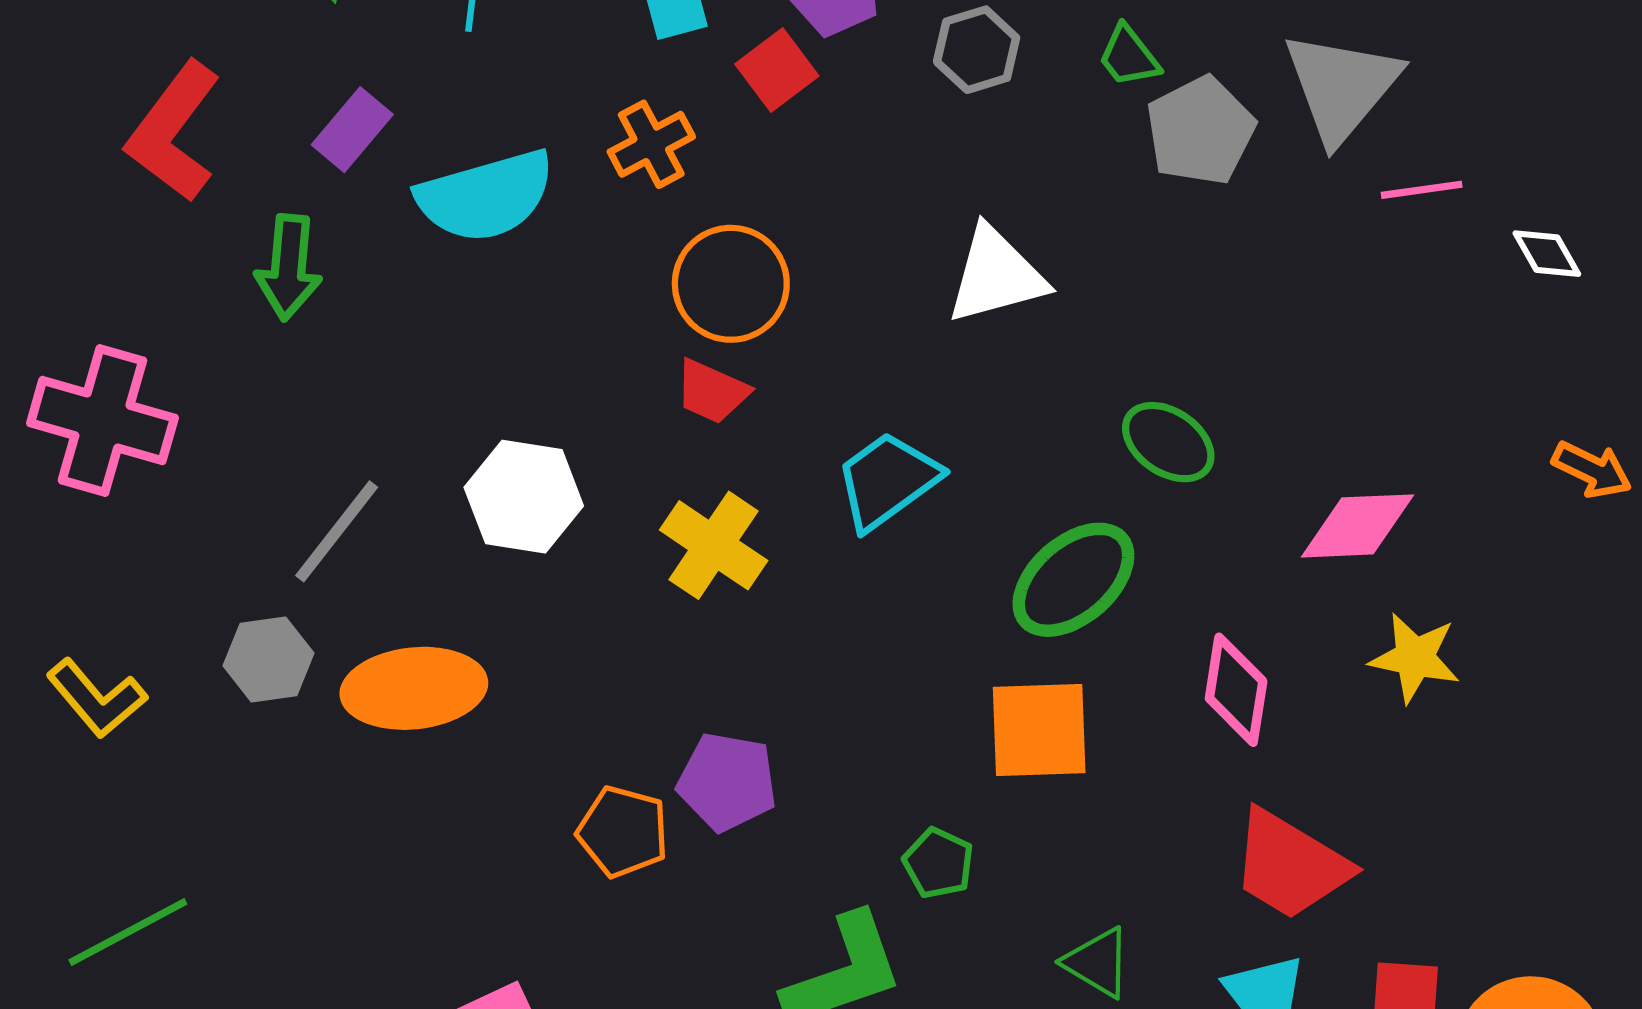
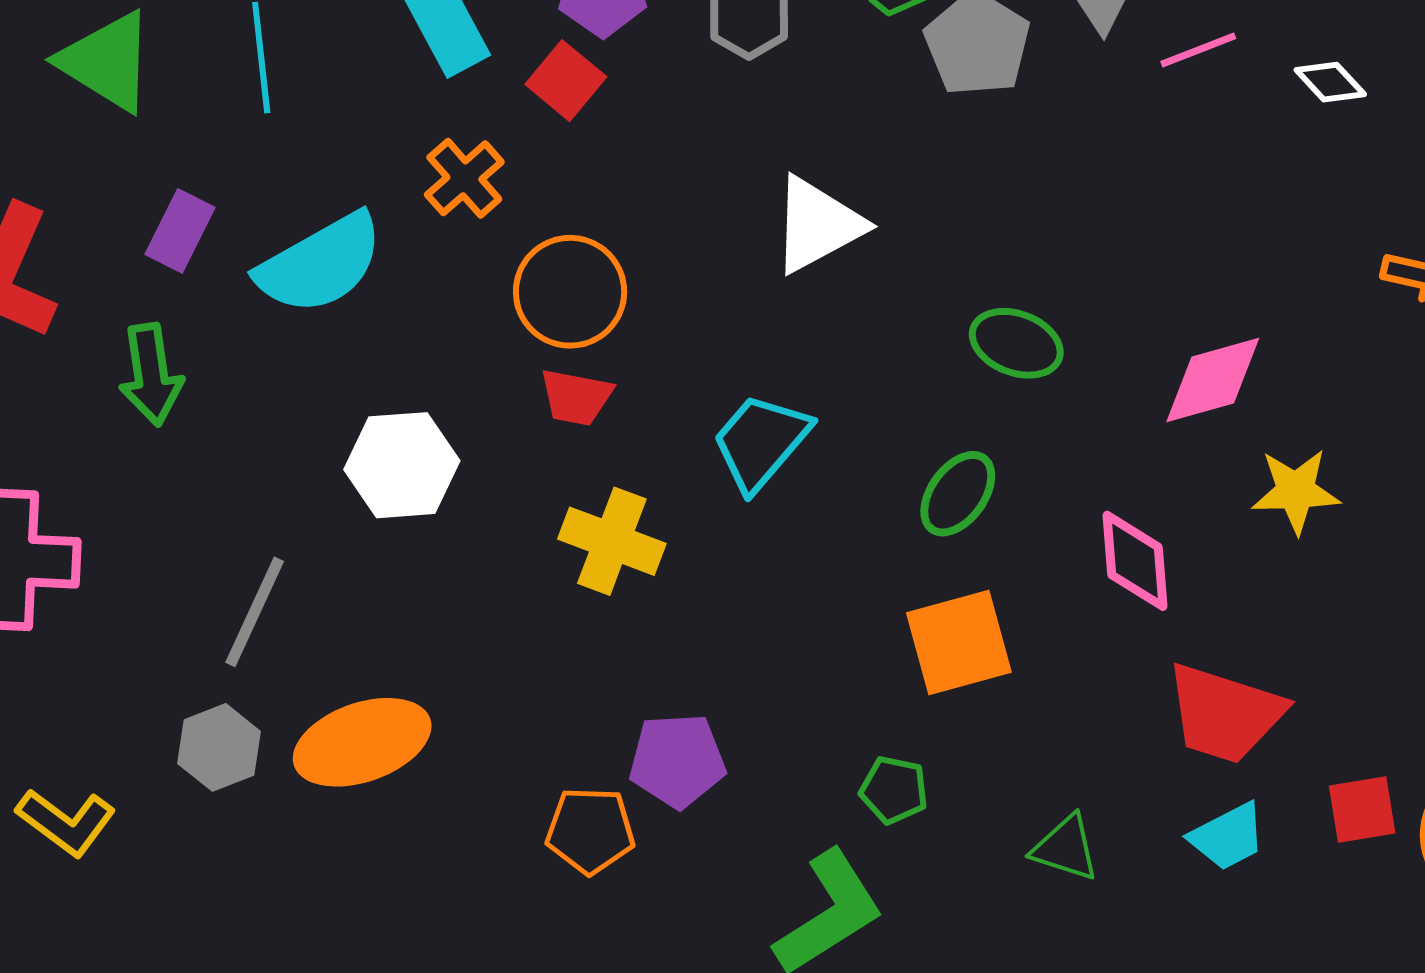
white hexagon: (524, 497) -> (402, 465), moved
green ellipse: (1073, 580) -> (958, 494), size x0.7

